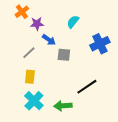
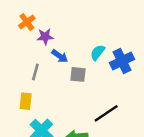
cyan semicircle: (73, 22) -> (98, 52), moved
gray line: (29, 53) -> (35, 72), turned -32
yellow rectangle: (30, 77) -> (26, 101), moved

